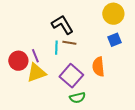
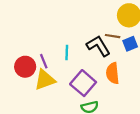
black L-shape: (62, 25) -> (98, 46), moved
brown line: (69, 43) -> (113, 36), moved

